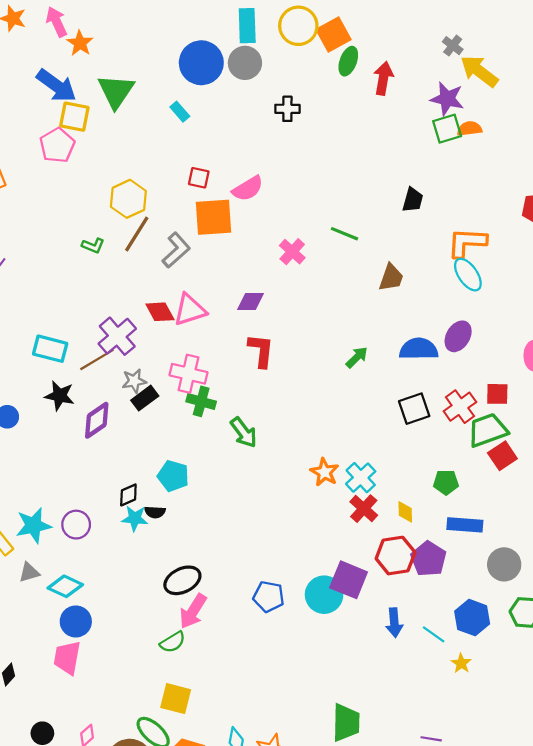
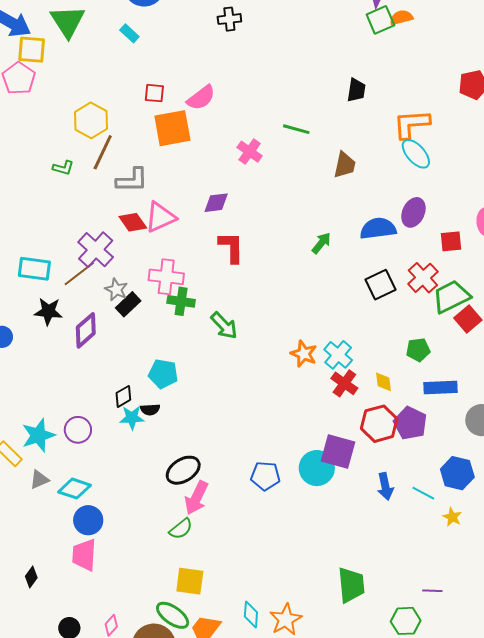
gray L-shape: (176, 250) -> (132, 180), moved, turned 48
gray star: (134, 381) -> (116, 290), turned -30
red square: (497, 394) -> (451, 241), moved

